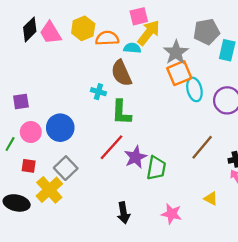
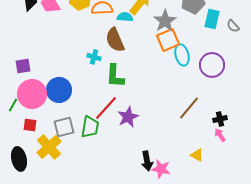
pink circle: (31, 132) -> (32, 94), size x1.5
gray square: (66, 168) -> (64, 127), turned 30
green trapezoid: (156, 168) -> (90, 127), moved
black ellipse: (17, 203) -> (19, 159), turned 65
black arrow: (124, 213) -> (147, 161), moved

